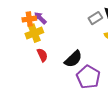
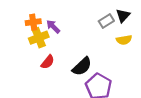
purple arrow: (40, 18) -> (53, 27), moved
red semicircle: (42, 55) -> (48, 62), turned 64

